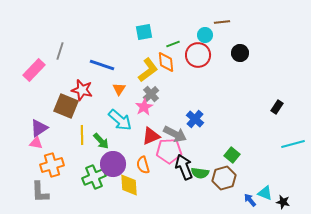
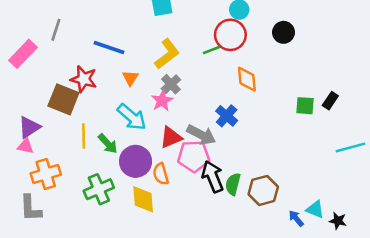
green line: (173, 44) -> (211, 50), moved
orange diamond: (166, 62) -> (247, 79), moved
green square: (232, 155) -> (305, 106), moved, turned -35
purple circle: (113, 164) -> (136, 161), moved
green semicircle: (200, 173) -> (233, 184), turned 96

